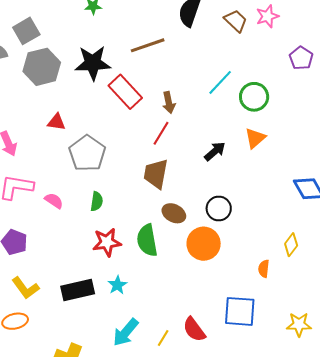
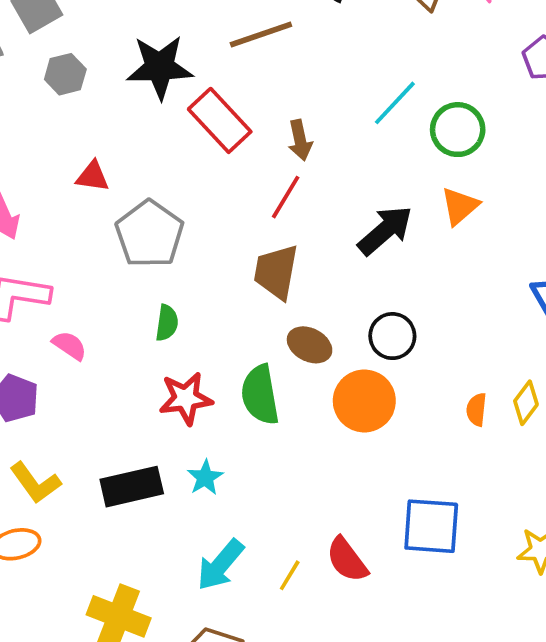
gray hexagon: (42, 67) -> (65, 74), size x0.6
black arrow: (215, 151) -> (385, 230), size x1.4
pink semicircle: (54, 201) -> (70, 345), moved
orange semicircle: (264, 269) -> (476, 410), moved

